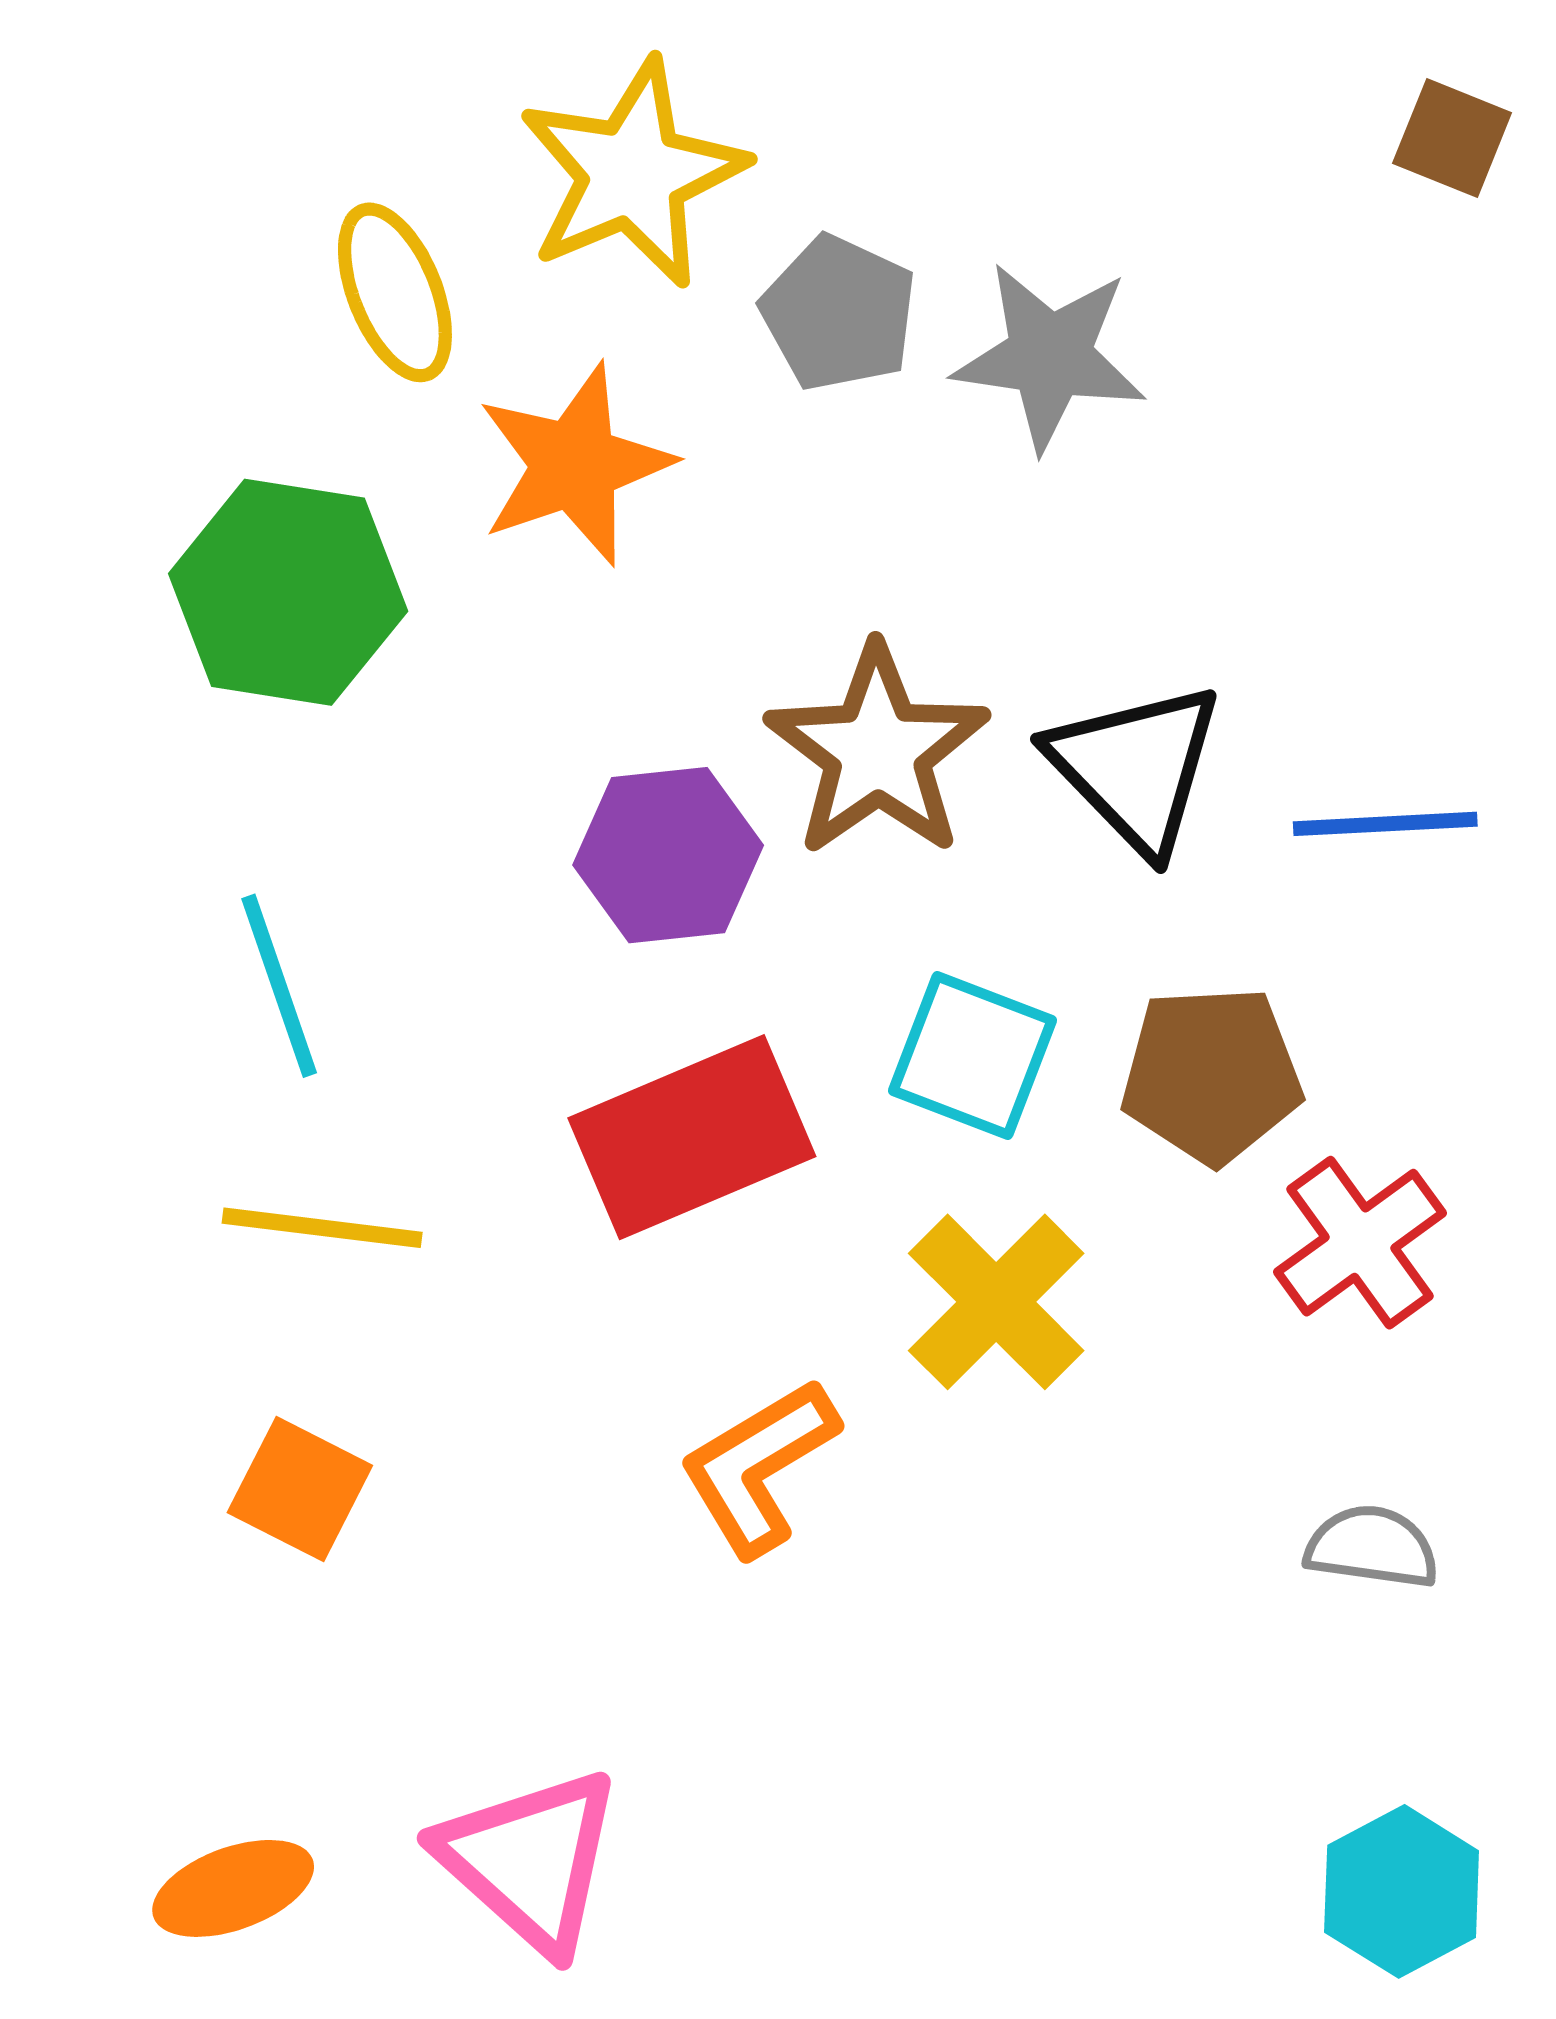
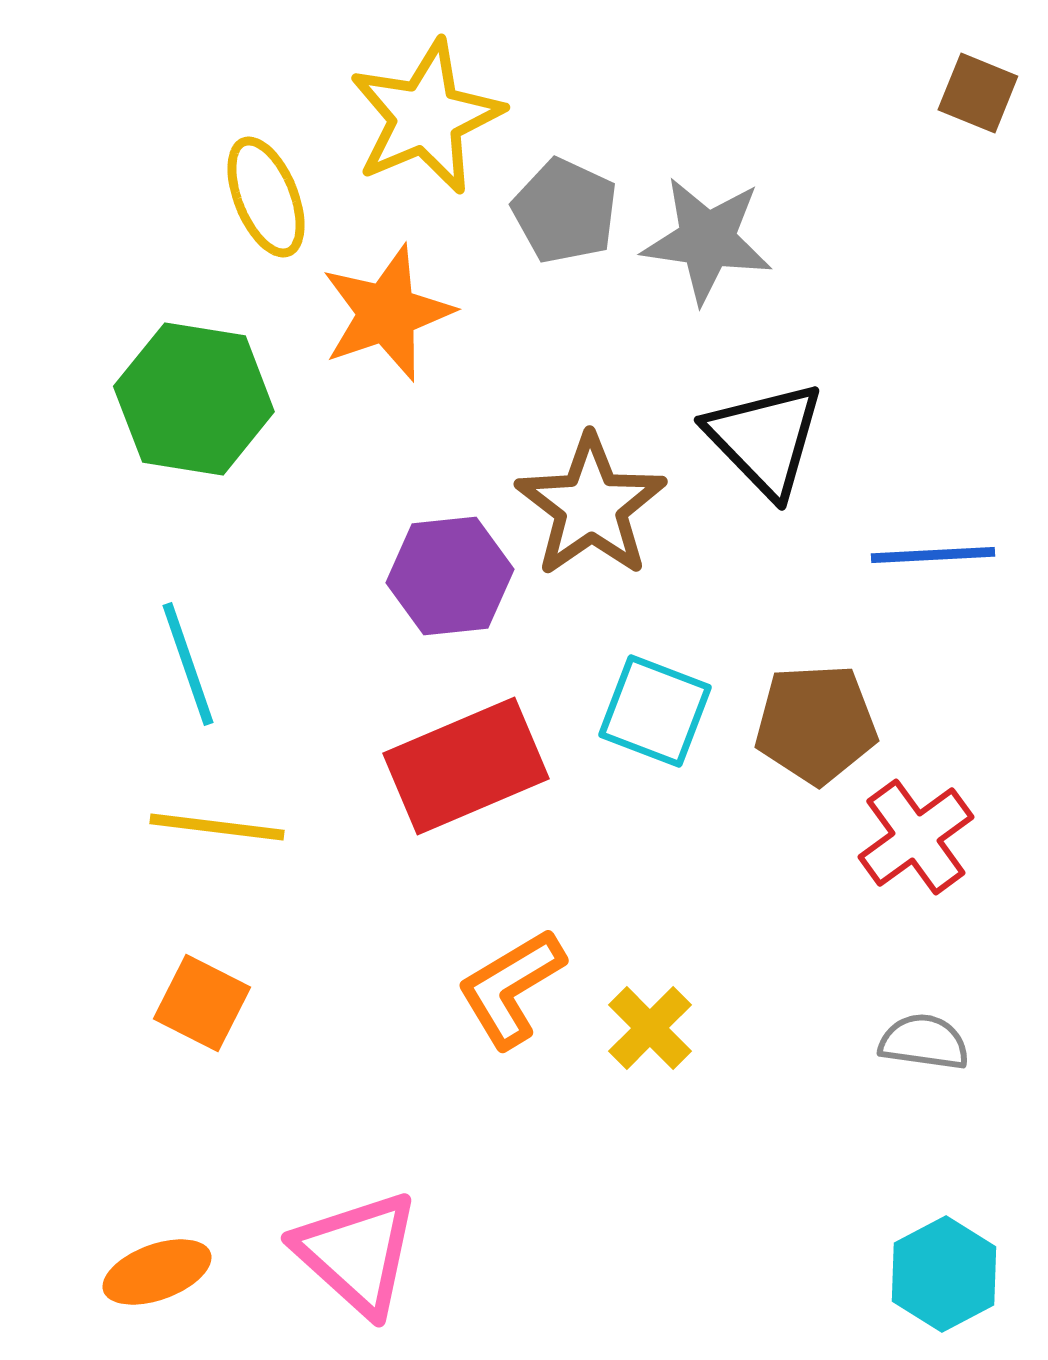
black triangle: (1136, 767) -> (765, 439), moved
yellow cross: (996, 1302) -> (650, 1028), moved, size x0.7

